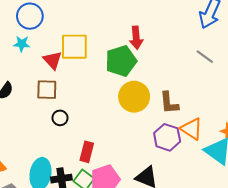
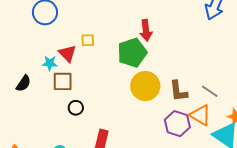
cyan star: (22, 44) -> (50, 63), moved
yellow square: (74, 47) -> (88, 40), size x0.5
gray line: (205, 57) -> (210, 91), moved

